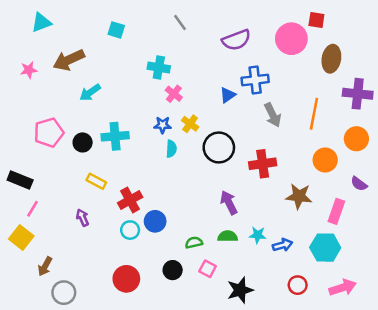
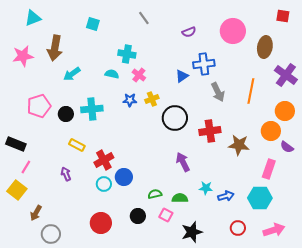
red square: (316, 20) -> (283, 16), moved
purple semicircle: (236, 40) -> (189, 32), size x0.6
brown arrow: (69, 60) -> (55, 48), turned -55
pink star: (29, 70) -> (23, 56), size x1.5
purple cross: (358, 94) -> (286, 75), turned 30
yellow cross: (190, 124) -> (152, 99), turned 32
cyan semicircle: (171, 149) -> (112, 74), moved, turned -80
orange circle: (325, 160) -> (271, 131), moved
brown star: (299, 196) -> (239, 145), moved
green semicircle: (228, 236) -> (180, 198), moved

